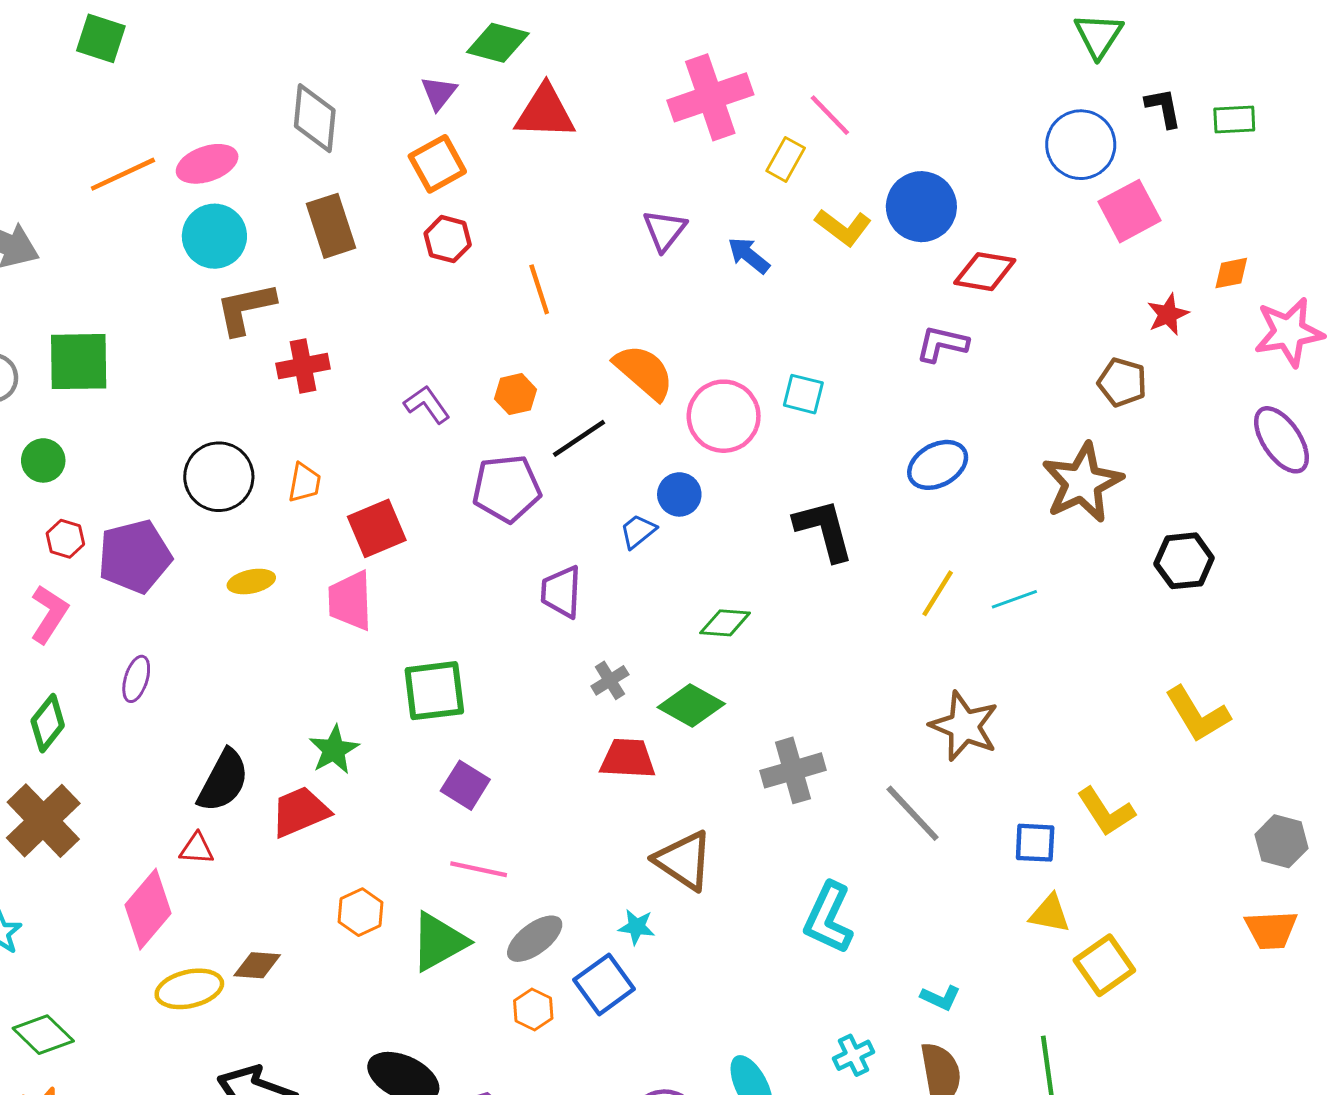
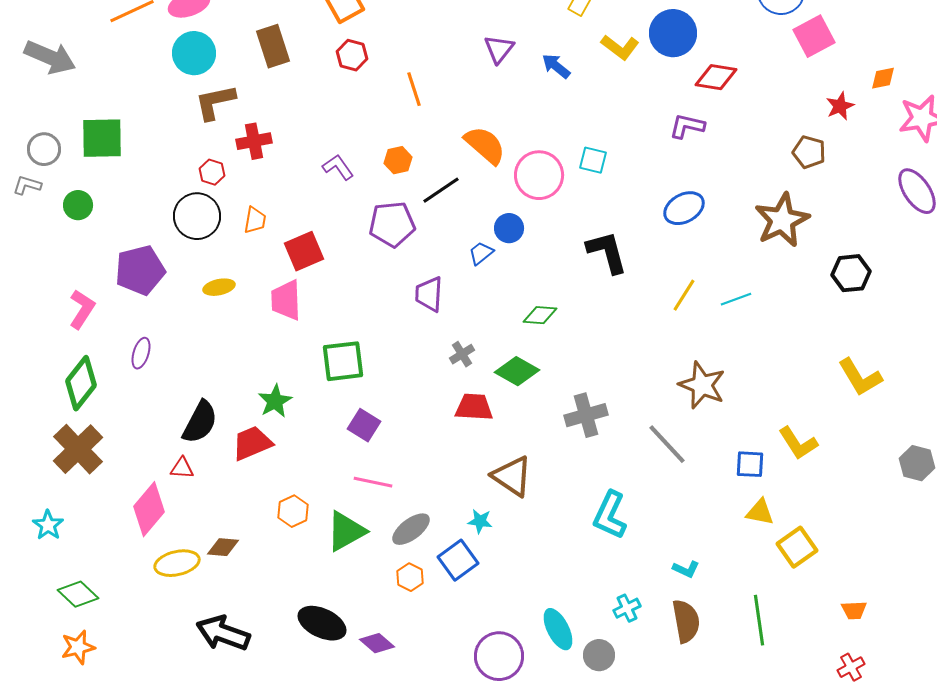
red hexagon: (65, 539) -> (212, 172), moved
green diamond: (48, 723) -> (81, 383), size x1.4
orange trapezoid: (1271, 930) -> (854, 610), moved, size x0.7

